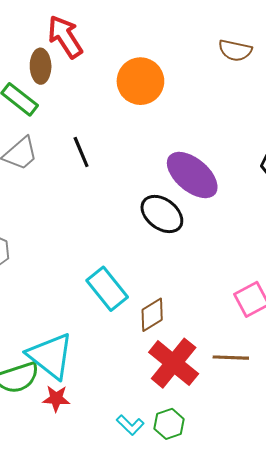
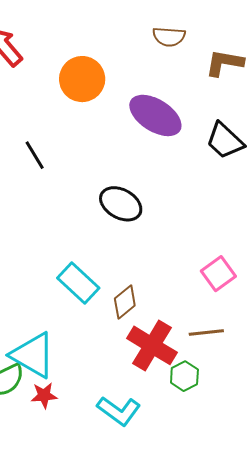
purple ellipse: (192, 175) -> (155, 115), moved
green hexagon: (169, 424) -> (184, 376), moved
cyan L-shape: (130, 425) -> (119, 411), size x1.6

